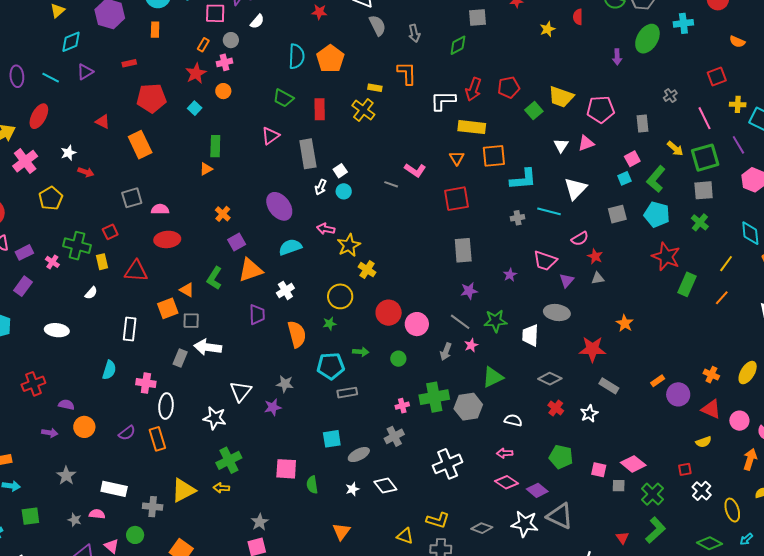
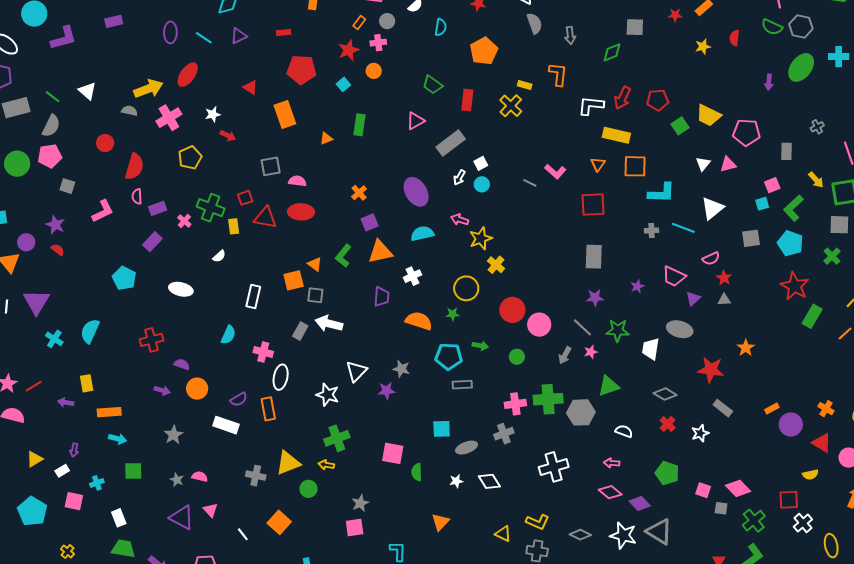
cyan semicircle: (297, 56) -> (441, 27), moved, size x0.7
gray rectangle: (308, 154) -> (451, 143), turned 56
orange triangle: (206, 169) -> (326, 138), moved
red triangle: (136, 271) -> (265, 218), moved
orange semicircle: (297, 334) -> (419, 321), turned -64
pink cross: (402, 406) -> (515, 404), size x1.5
red square: (685, 469) -> (789, 500), size x1.5
white rectangle: (114, 489) -> (226, 425), moved
green circle: (135, 535) -> (308, 489), moved

